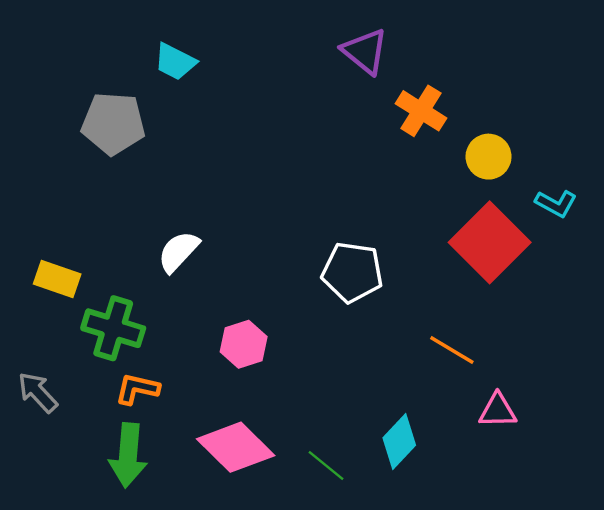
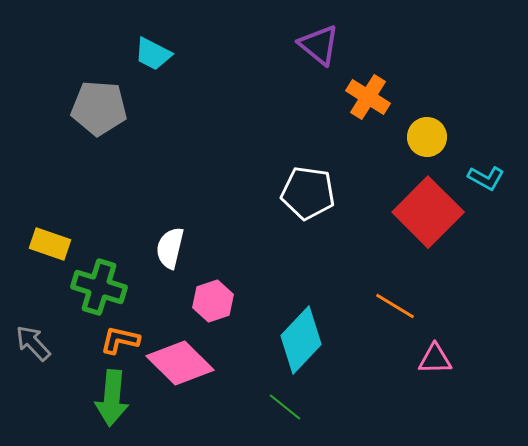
white semicircle: (178, 252) -> (170, 248), moved, turned -30
white pentagon: (352, 272) -> (308, 193), moved
cyan diamond: (399, 442) -> (301, 340), moved, size x1.4
pink diamond: (236, 447) -> (180, 363), moved

